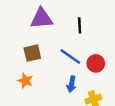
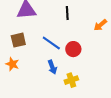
black line: (80, 25) -> (67, 13), moved
blue arrow: (71, 84) -> (52, 67), turned -32

